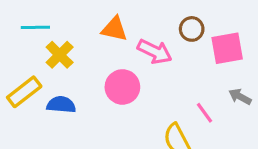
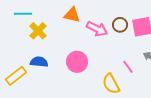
brown circle: (192, 29) -> (120, 25), moved
pink circle: (122, 87) -> (77, 62), moved
yellow rectangle: (24, 92) -> (16, 76), moved

